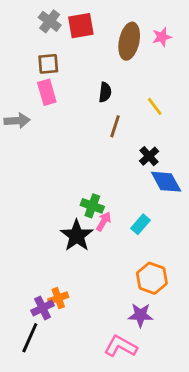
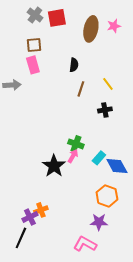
yellow line: (155, 106) -> (108, 84), moved
black cross: (149, 156) -> (105, 110), turned 32
blue diamond: (166, 182) -> (117, 166), moved
green cross: (92, 206) -> (76, 144), moved

